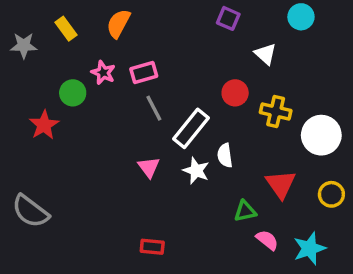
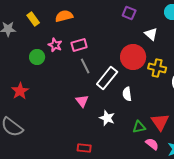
orange semicircle: (118, 24) -> (64, 16), turned 48
red circle: (235, 93) -> (133, 57), size x1.6
red star: (44, 125) -> (20, 91), moved
white star: (196, 171) -> (107, 118), moved
red triangle: (281, 184) -> (160, 122), moved

